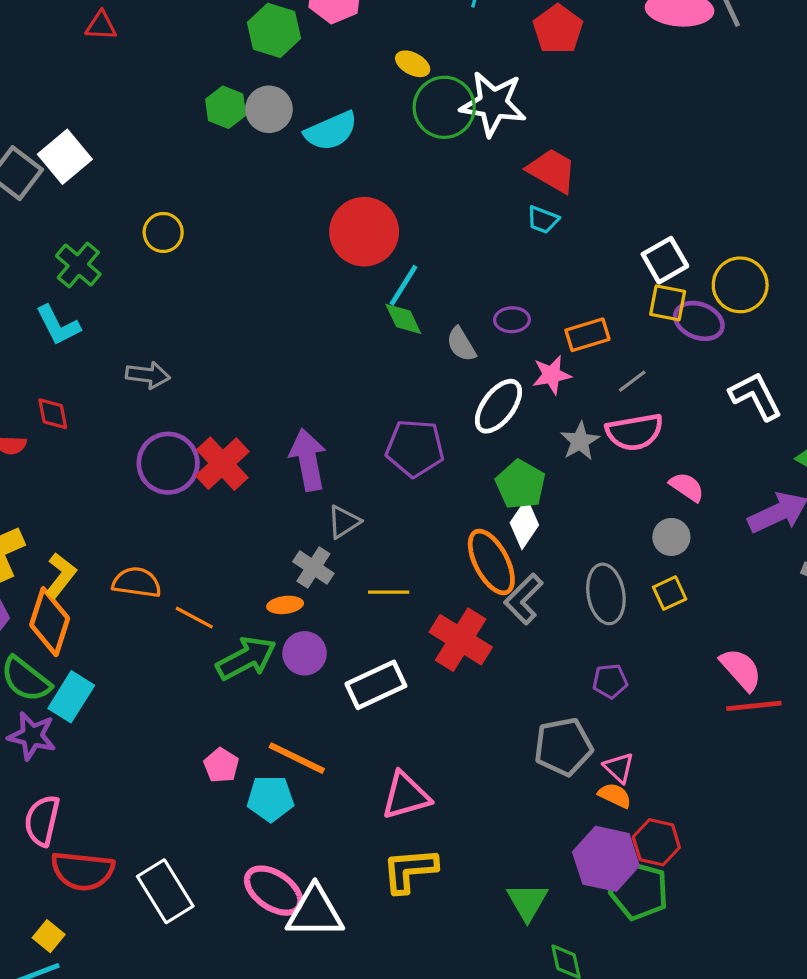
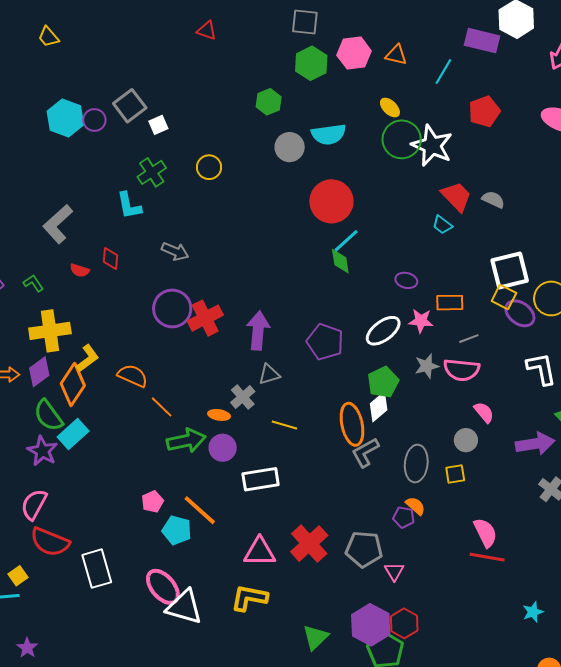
gray circle: (269, 109) -> (290, 147), moved
white square: (65, 157) -> (158, 125), moved, size x0.6
white square: (665, 260) -> (510, 271), size x1.4
gray semicircle: (461, 344) -> (493, 200), moved, turned 130
red cross: (461, 640) -> (309, 544), moved
orange semicircle: (615, 795) -> (415, 506), moved

